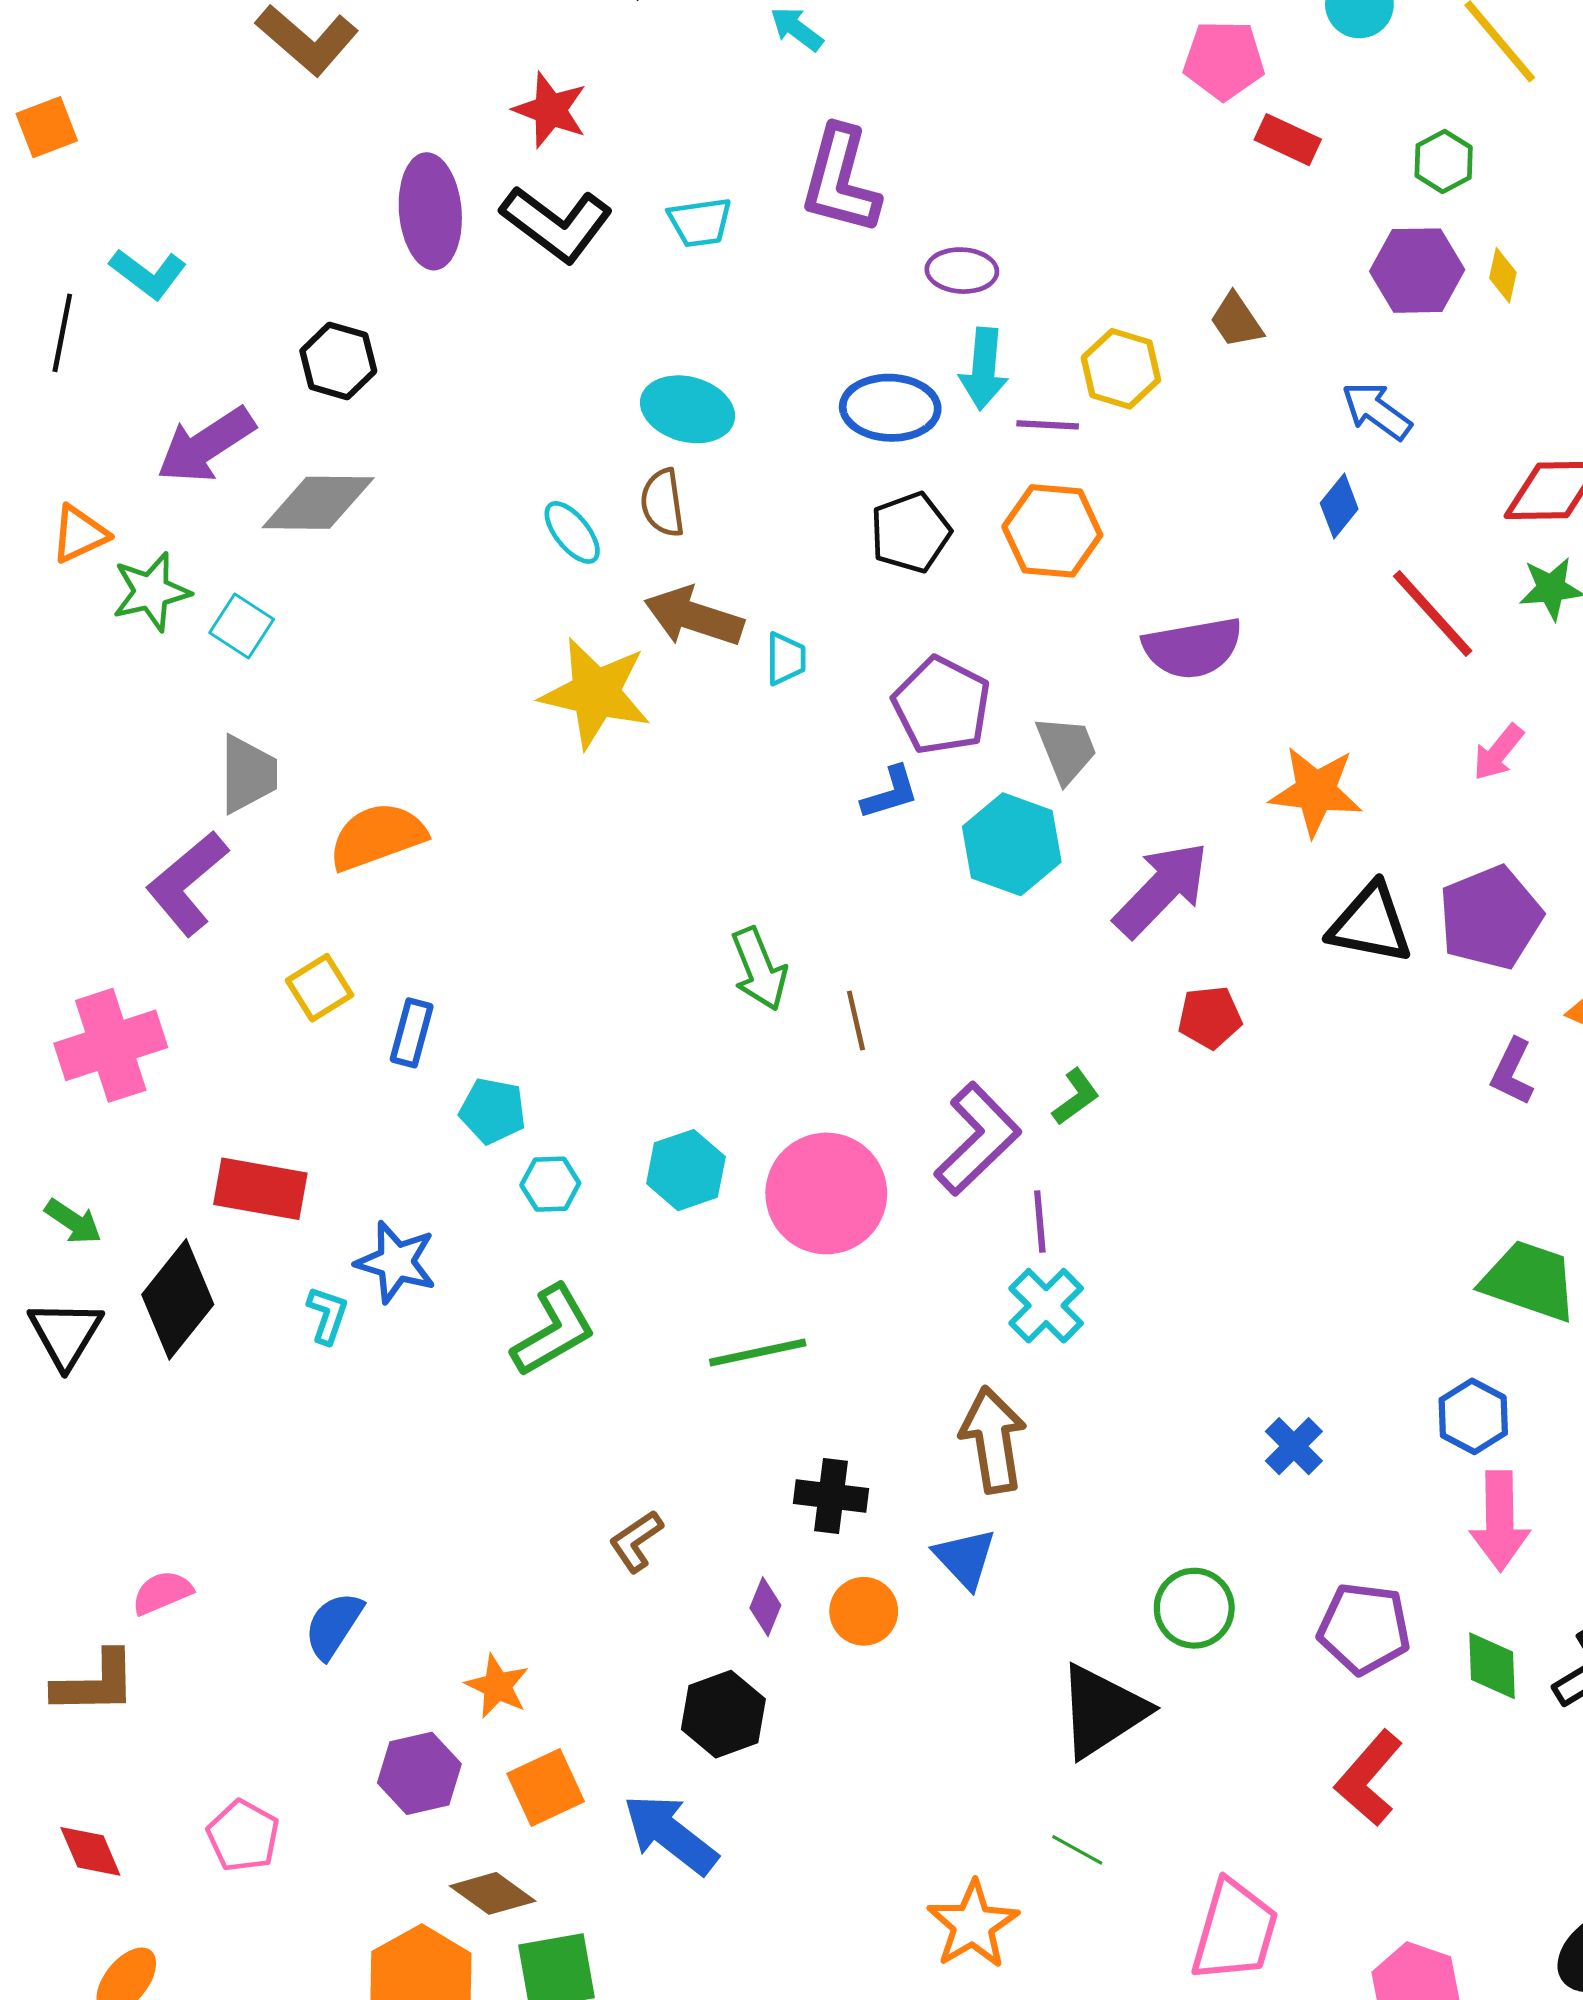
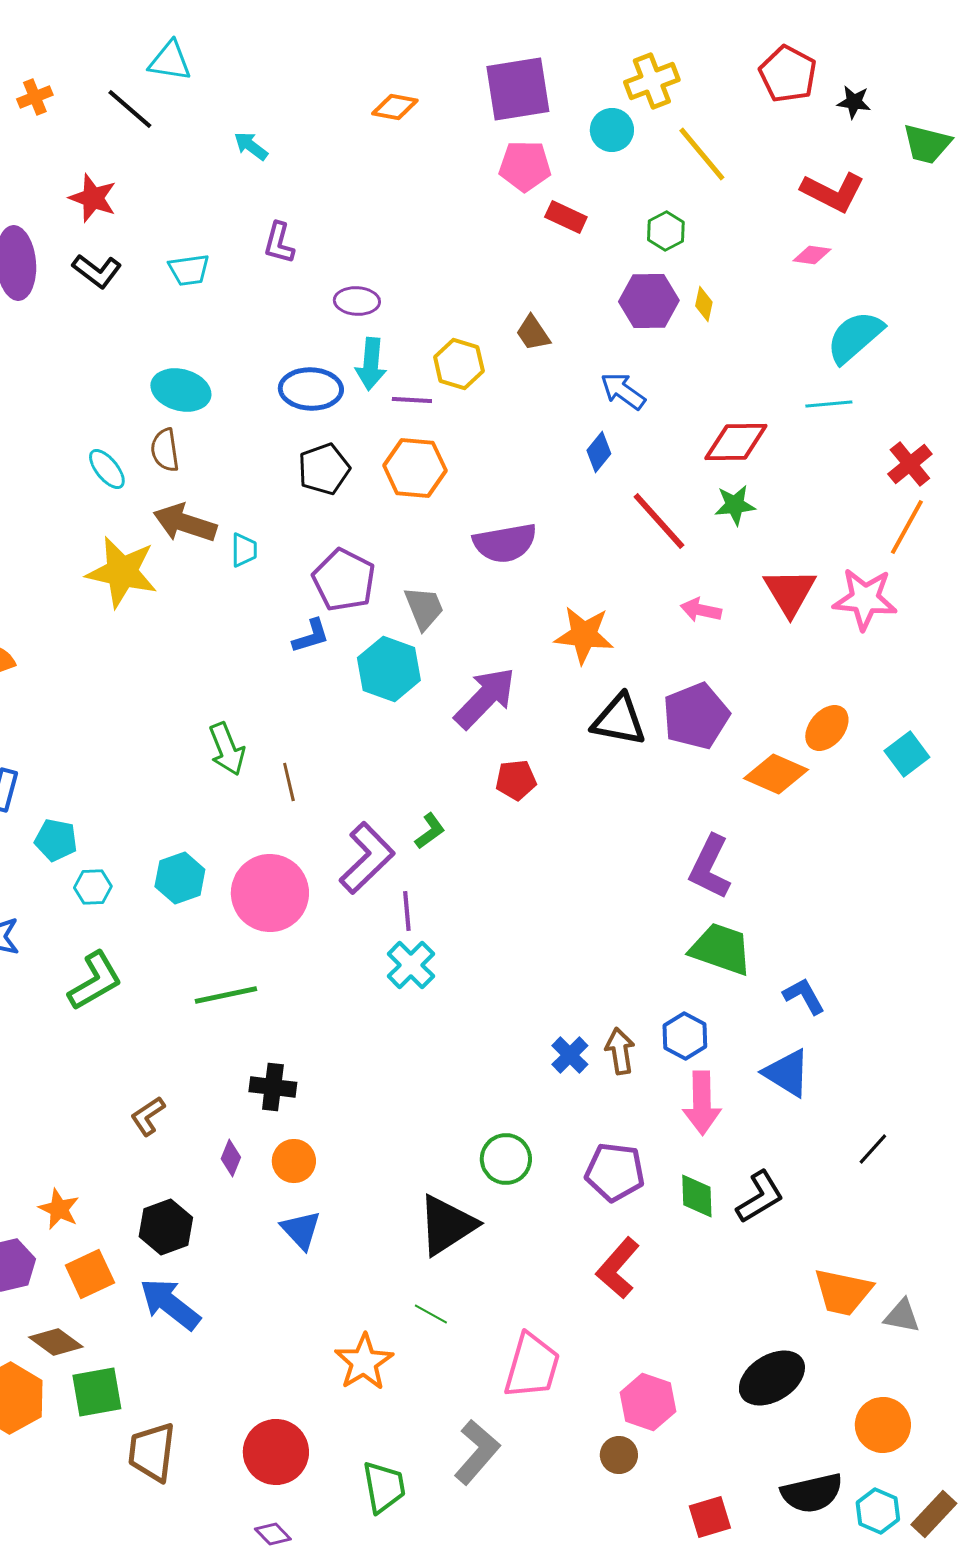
purple L-shape: (840, 180) -> (279, 243), size x0.6
black L-shape: (557, 224) -> (97, 271), size x0.7
pink arrow: (1498, 752) -> (701, 610), turned 63
purple L-shape: (1512, 1072) -> (710, 867), moved, size x1.5
brown arrow: (993, 1440) -> (620, 1051), moved, size x0.7
blue triangle: (965, 1558) -> (301, 1230), moved
black hexagon: (723, 1714) -> (166, 1227), moved

